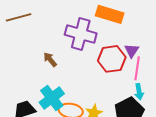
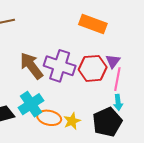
purple cross: (81, 34) -> (60, 66), moved
brown arrow: (50, 60) -> (31, 66), size x1.8

